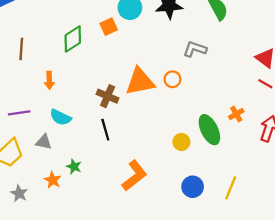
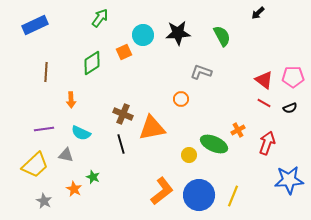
orange triangle: (140, 82) -> (152, 128), moved
green ellipse: (209, 130) -> (214, 144), turned -40
orange L-shape: (134, 176) -> (162, 191), moved
blue circle: (193, 187) -> (199, 195), size x1.6

